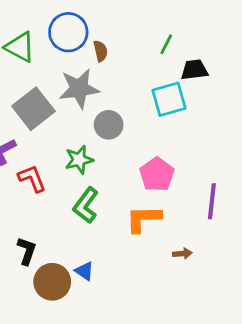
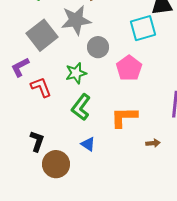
pink pentagon: (157, 174) -> (129, 68), moved
blue triangle: (84, 271) -> (88, 144), moved

